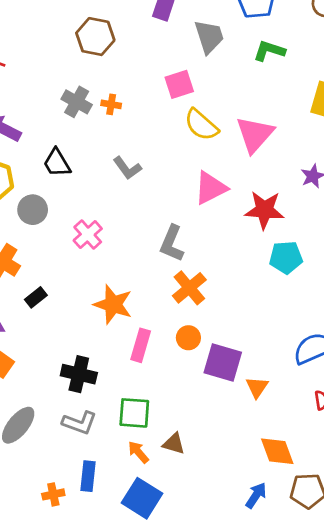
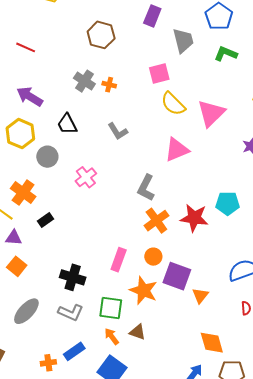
red star: (264, 210) -> (194, 218), moved
orange star: (113, 304) -> (144, 290), moved
blue rectangle: (88, 476) -> (74, 351), turned 45

